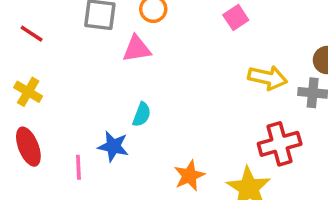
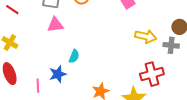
pink triangle: (137, 49) -> (55, 25), moved
blue star: (113, 146) -> (58, 74), turned -30

